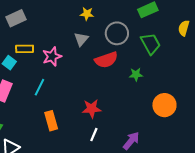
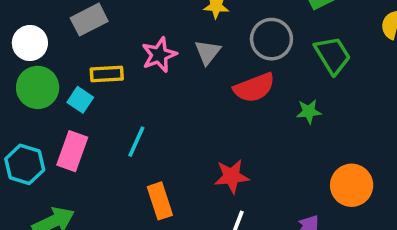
pink star: (52, 57) -> (159, 55), moved
orange circle: (164, 105) -> (352, 185), moved

